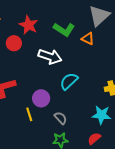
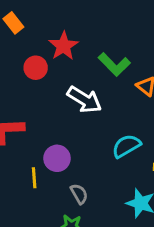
cyan semicircle: (69, 81) -> (126, 146), moved

